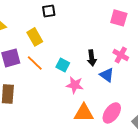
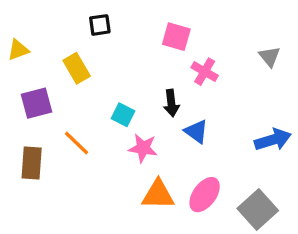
pink square: (119, 18) -> (176, 37), moved
pink cross: (121, 55) -> (205, 72), moved
orange line: (35, 63) -> (77, 143), moved

